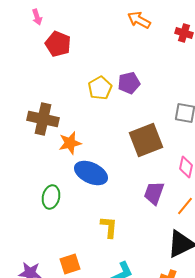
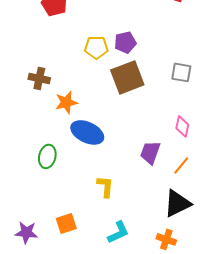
yellow pentagon: (100, 88) -> (96, 47), turned 30
brown cross: (43, 119) -> (39, 78), size x0.7
brown square: (146, 140) -> (127, 77), moved

